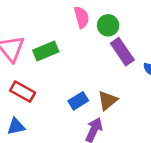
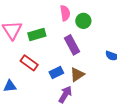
purple rectangle: (122, 52) -> (72, 45), moved
red rectangle: (23, 92) -> (29, 63), moved

